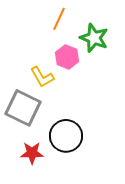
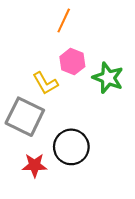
green star: (94, 38) -> (108, 78), moved

